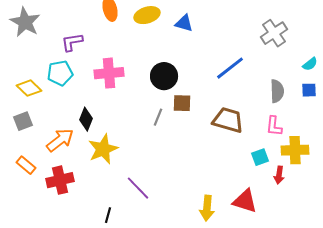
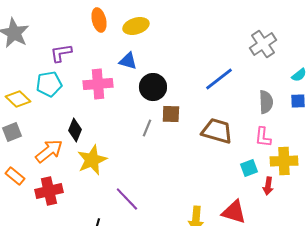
blue triangle: (184, 23) -> (128, 61), moved

